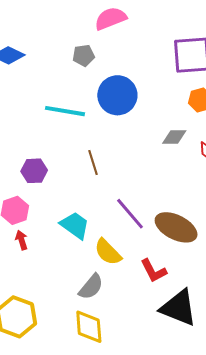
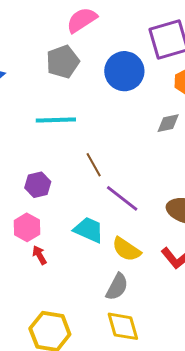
gray pentagon: (84, 55) -> (63, 62), size x1.5
blue circle: (117, 95) -> (124, 71), moved
purple line: (130, 214) -> (122, 198), moved

